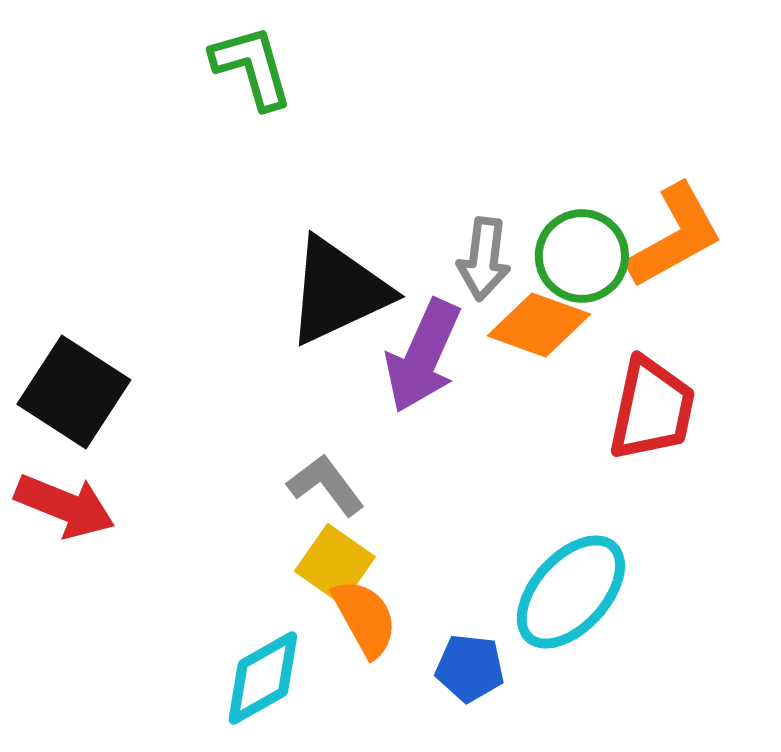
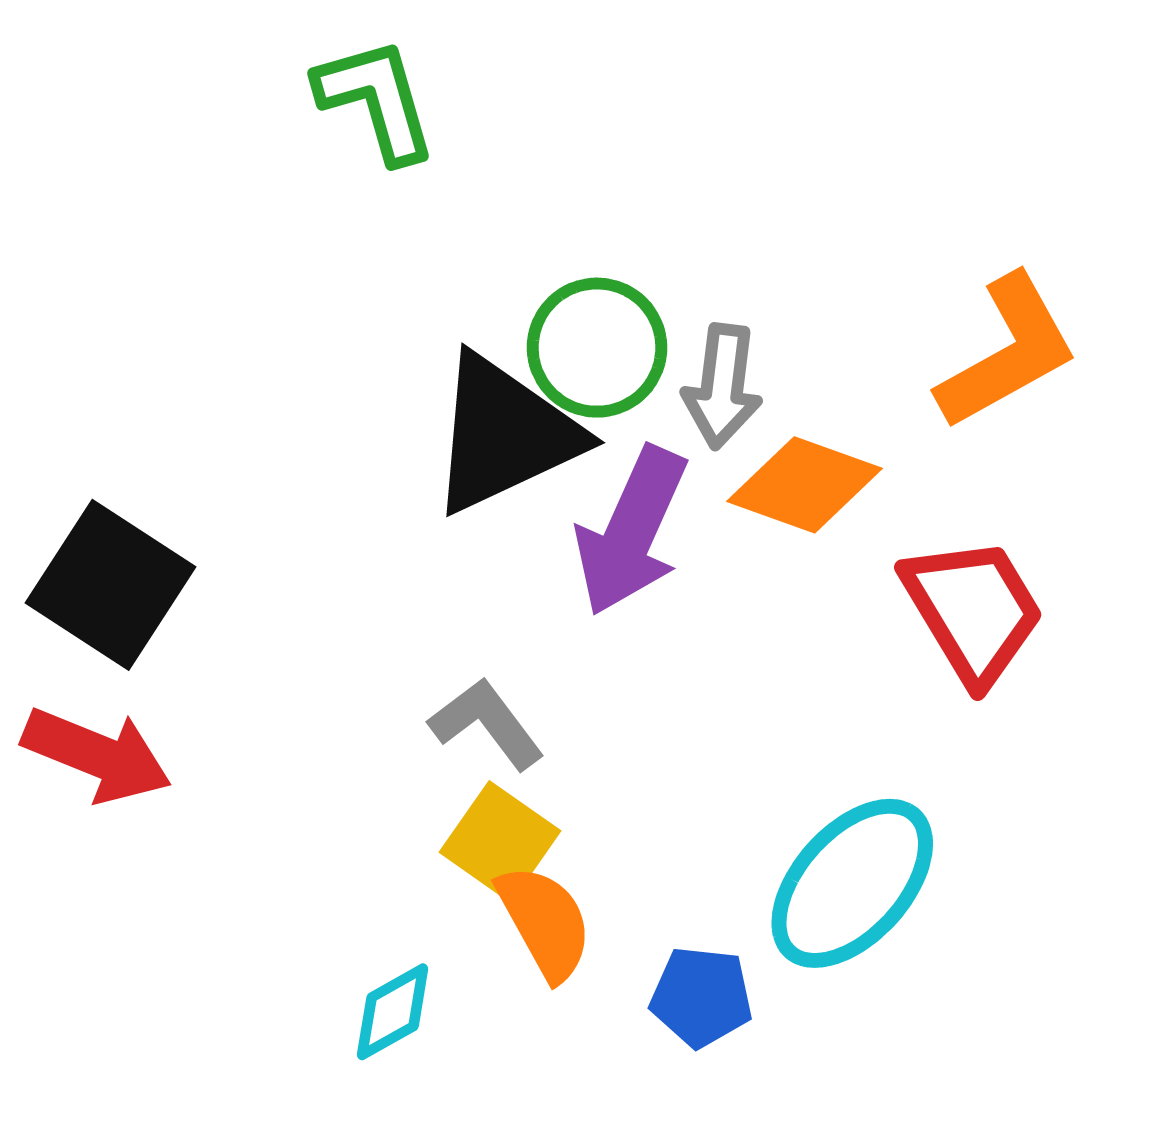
green circle: (582, 256) -> (597, 348), moved
red trapezoid: (652, 409) -> (973, 610), turned -43
cyan diamond: (263, 678) -> (393, 1012), size x0.7

